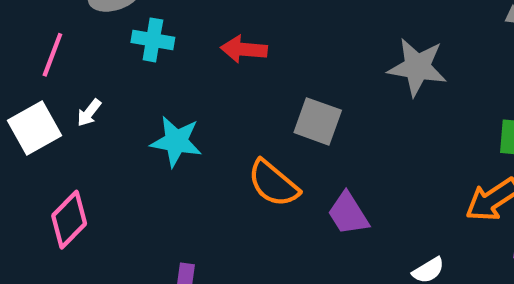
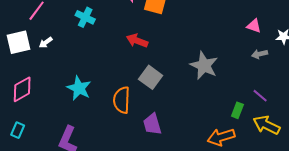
red arrow: (244, 49) -> (137, 41), moved
cyan star: (176, 141) -> (79, 88), moved
orange semicircle: (273, 183) -> (122, 100), turned 36

